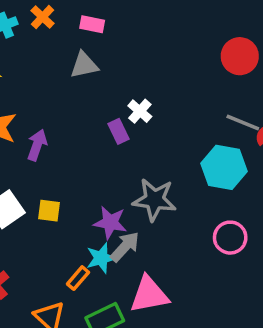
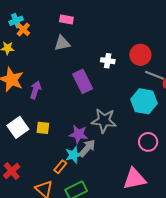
orange cross: (43, 17) -> (23, 29), moved
red circle: (240, 56) -> (140, 55), moved
white cross: (140, 111) -> (108, 61), moved, turned -32
purple rectangle: (119, 131) -> (83, 81), size x1.6
pink triangle: (149, 295) -> (134, 179), moved

